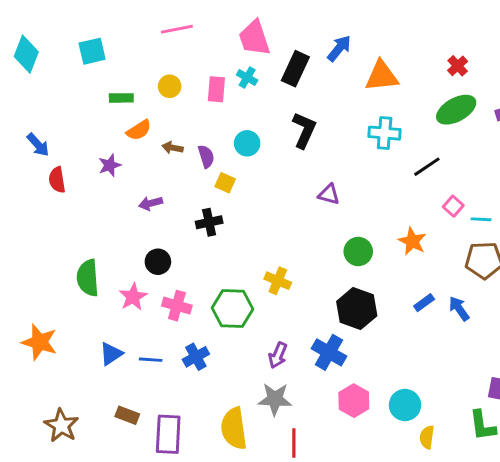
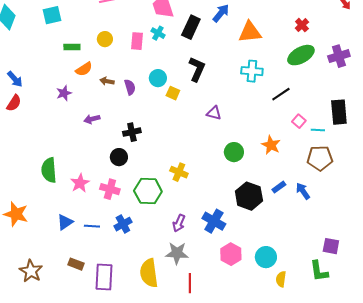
red semicircle: (57, 180) -> (14, 103), moved, turned -138
yellow square: (225, 183) -> (173, 93), moved
black circle: (158, 262) -> (119, 157), moved
black hexagon: (357, 309) -> (249, 196), moved

